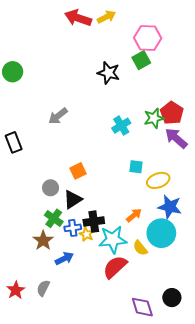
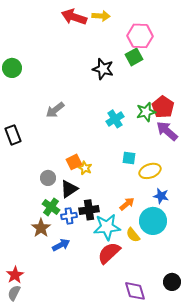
yellow arrow: (106, 17) -> (101, 16), turned 30
blue star: (170, 207) -> (161, 196), size x0.7
yellow star: (86, 234) -> (85, 168), moved
gray semicircle: (43, 288) -> (14, 293), moved
black circle: (172, 298) -> (172, 282), moved

